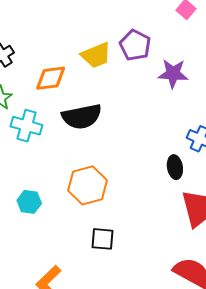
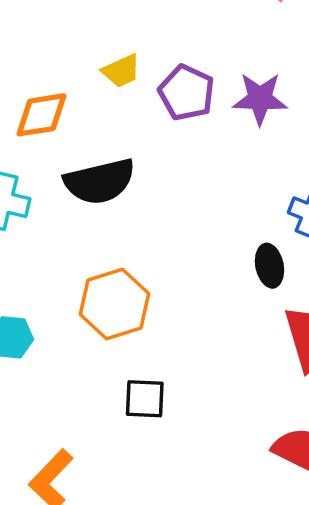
purple pentagon: (135, 45) -> (186, 93), moved
yellow trapezoid: (96, 55) -> (121, 71), size x0.7

